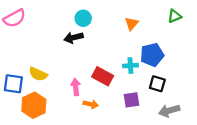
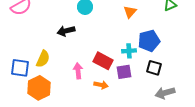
black arrow: (74, 38) -> (66, 31), moved
yellow semicircle: (38, 74) -> (43, 59), turned -90
purple square: (132, 100) -> (124, 72), moved
orange arrow: (91, 104) -> (101, 85), moved

